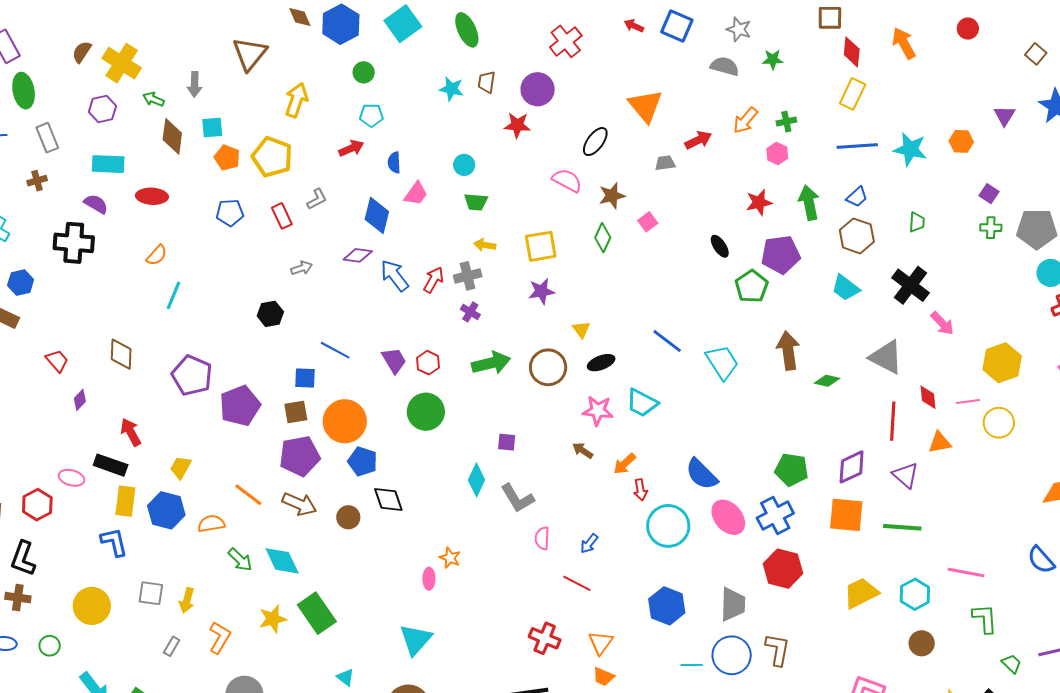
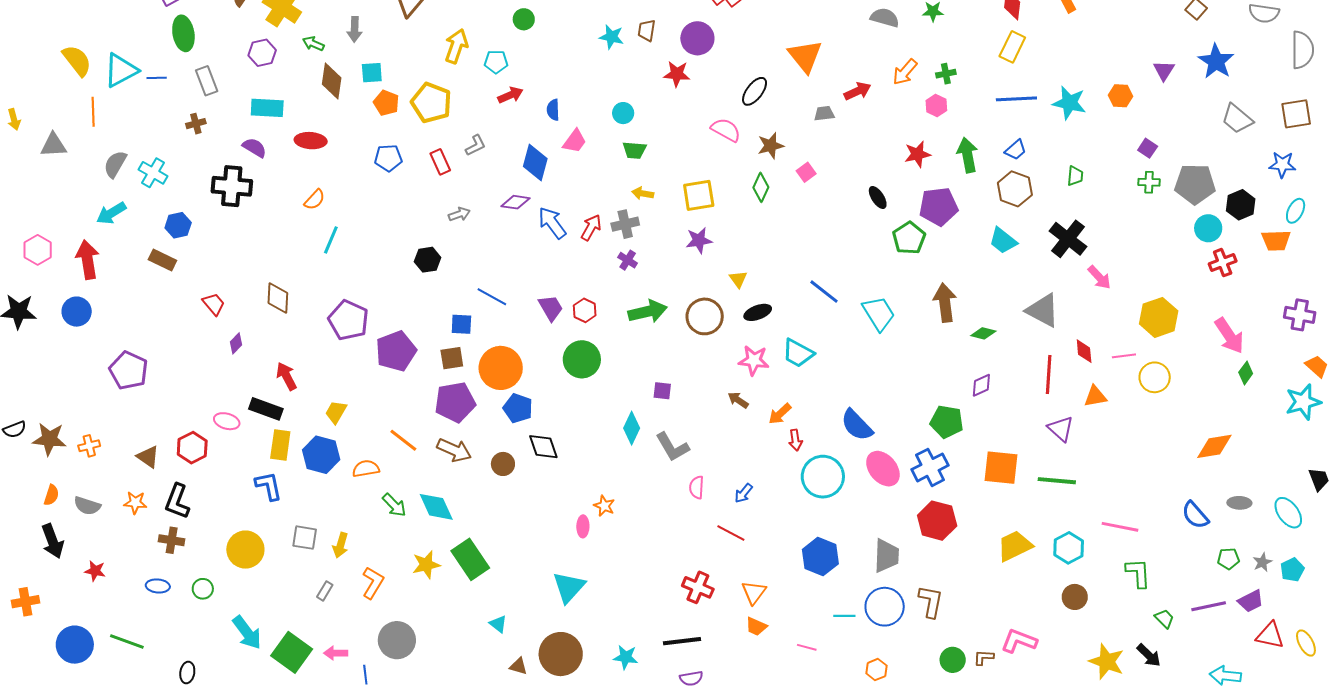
cyan pentagon: (371, 115) -> (496, 62), moved
purple diamond: (852, 467) -> (981, 385), moved, size x0.7

